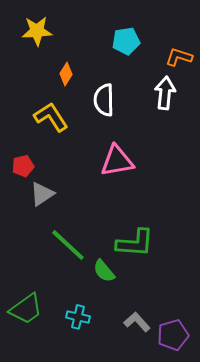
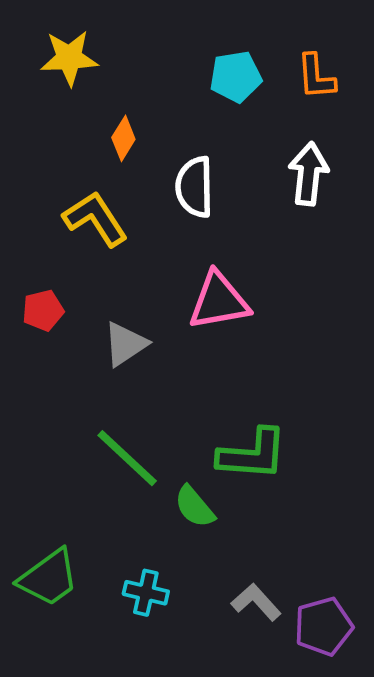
orange L-shape: (179, 57) -> (316, 77), moved, turned -112
gray triangle: (42, 194) -> (125, 344), moved

